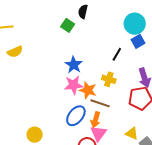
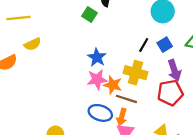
blue square: (138, 41) -> (165, 45), moved
yellow cross: (109, 79) -> (136, 73), size x1.5
blue ellipse: (76, 116) -> (100, 113), turned 70

